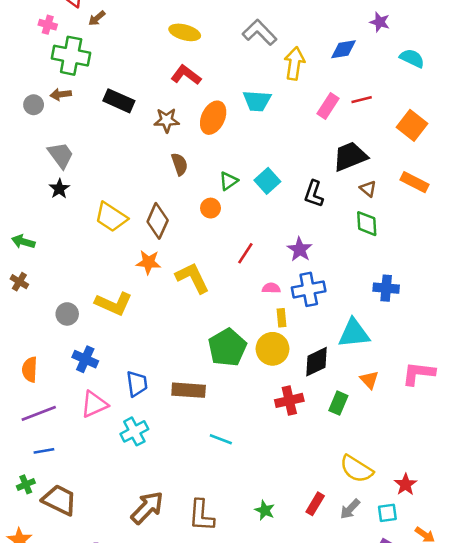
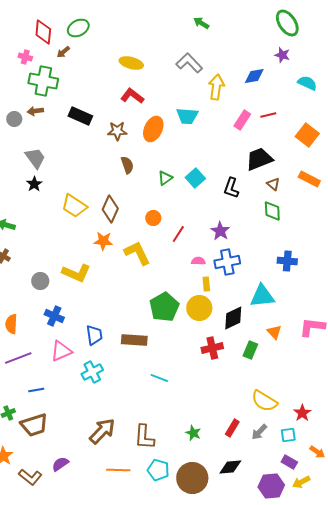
orange circle: (211, 208) -> (153, 218), moved
blue line: (44, 451) -> (36, 390), moved
brown trapezoid: (59, 500) -> (34, 425), turned 136

